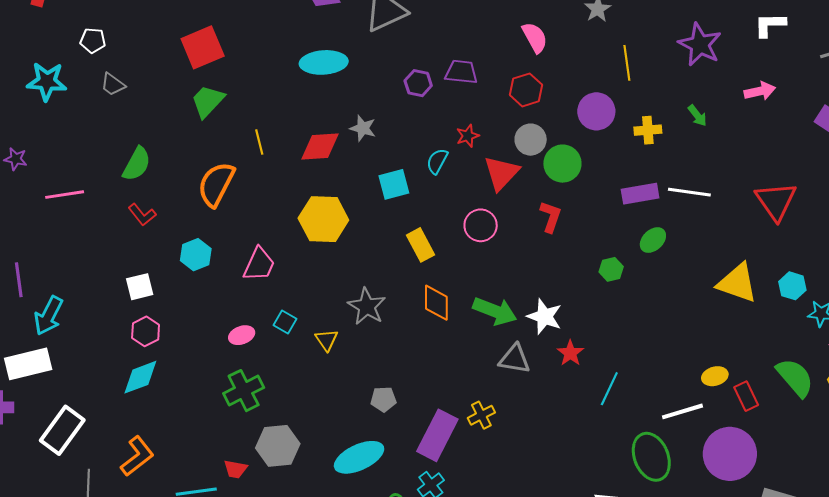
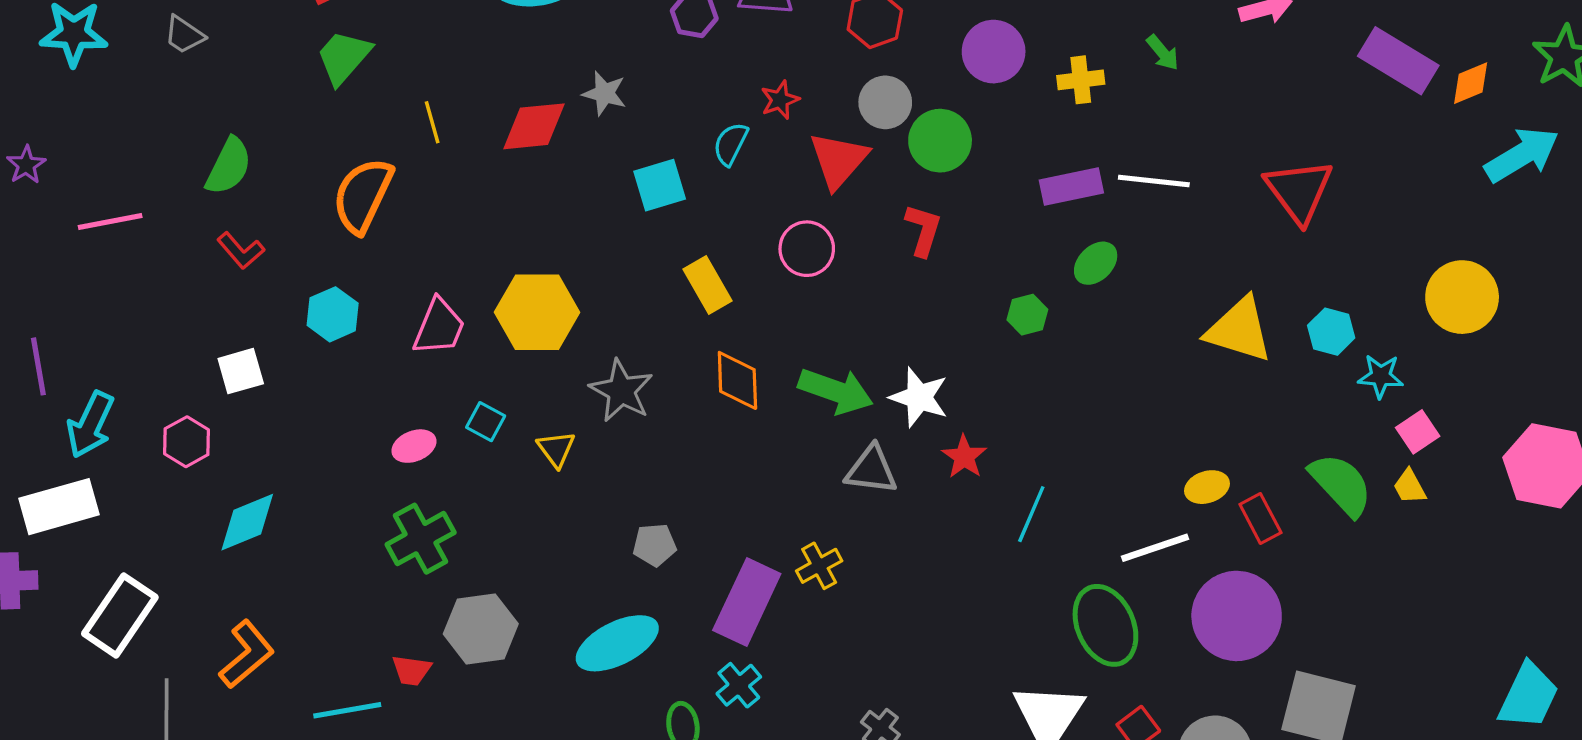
purple star: (16, 159) -> (26, 165), turned 30
yellow hexagon: (323, 219) -> (537, 312), moved
pink hexagon: (146, 331) -> (186, 442), moved

